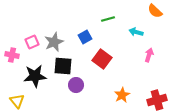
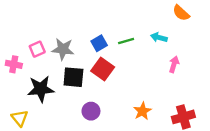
green line: (108, 19) -> (126, 41), moved
gray star: (54, 42) -> (63, 49), turned 30
red square: (102, 59) -> (103, 69), moved
purple circle: (76, 85) -> (91, 111), moved

